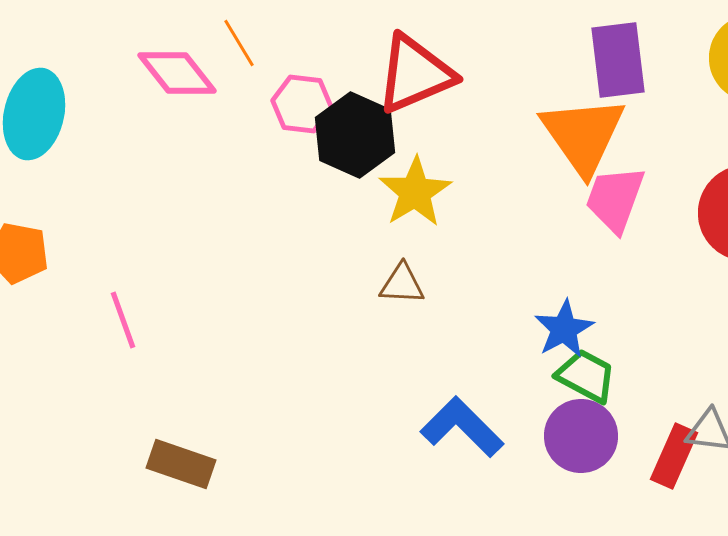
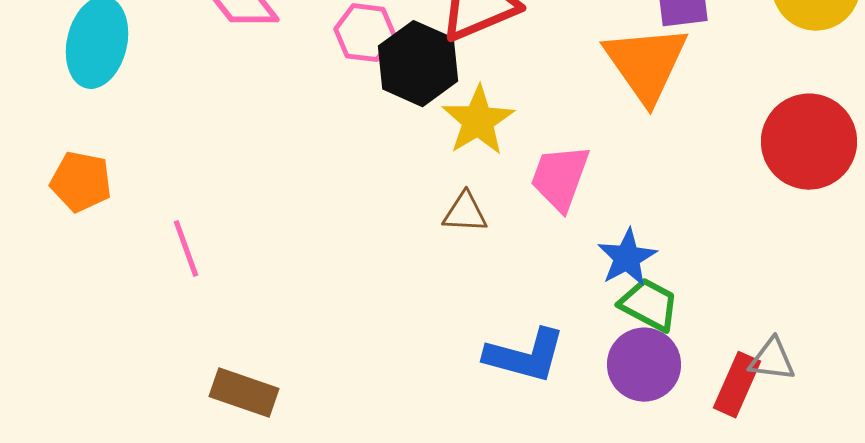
pink trapezoid: (615, 199) -> (560, 178), moved
blue L-shape: (462, 427) -> (525, 356), turned 150

